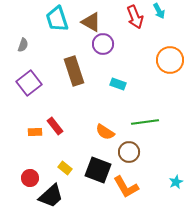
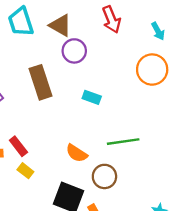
cyan arrow: (159, 11) -> (158, 31), moved
yellow rectangle: (65, 168) -> (25, 171), moved

